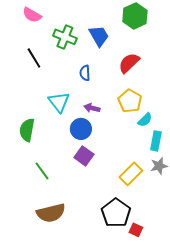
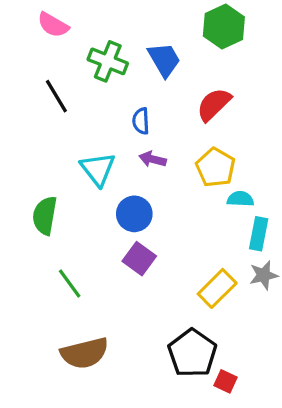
purple arrow: (92, 108) -> (153, 159), moved
cyan semicircle: (145, 120) -> (240, 199), turned -133

